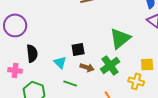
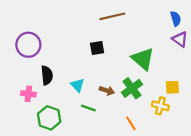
green triangle: (120, 38) -> (143, 59), turned -40
black square: (78, 49) -> (97, 48), moved

